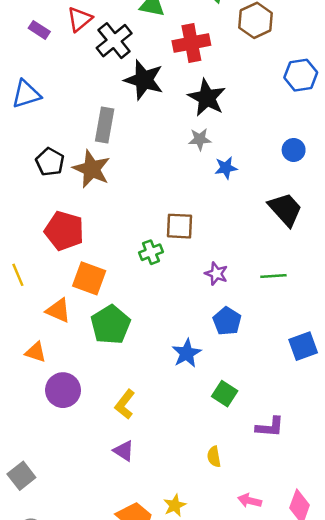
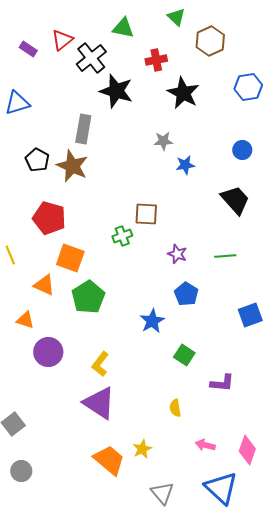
red cross: (191, 43) -> (156, 60), size x0.7
black star: (207, 98) -> (183, 93), moved
purple triangle: (124, 451) -> (99, 403), size x1.8

